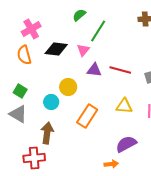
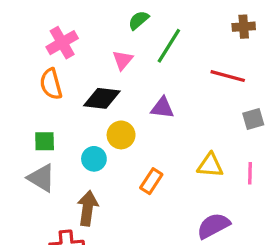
black diamond: (56, 49) -> (102, 98), moved
pink triangle: (83, 50) -> (123, 60), moved
red line: (120, 70) -> (228, 76), moved
green square: (20, 91) -> (45, 141), turned -32
orange rectangle: (87, 116) -> (151, 181), size x0.7

